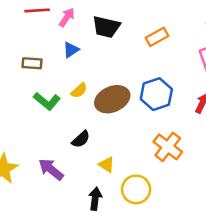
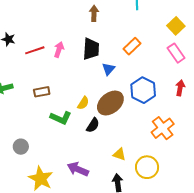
black trapezoid: (106, 27) -> (91, 49), turned -85
blue triangle: (71, 50) -> (108, 69), moved
black semicircle: (81, 139) -> (93, 125), moved
orange cross: (168, 147) -> (163, 128), turned 30

